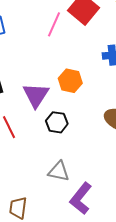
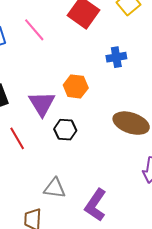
pink line: (54, 24) -> (34, 30), moved, turned -60
gray triangle: (59, 171) -> (55, 188), moved

